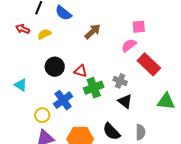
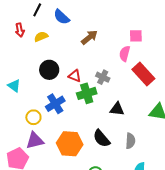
red arrow: (23, 29) -> (20, 30), turned -128
pink semicircle: (129, 45) -> (125, 54), turned -42
gray cross: (120, 81) -> (103, 77), moved
black triangle: (125, 101) -> (117, 109), turned -35

